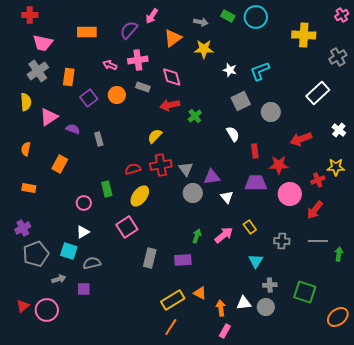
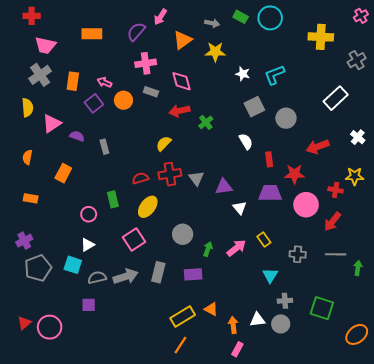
pink arrow: (110, 65) -> (104, 82), moved
red cross: (318, 180) -> (336, 190), turned 32
gray circle: (193, 193) -> (183, 234), moved
gray arrow: (59, 279) -> (126, 276), moved, size x1.6

